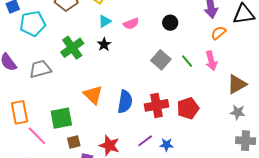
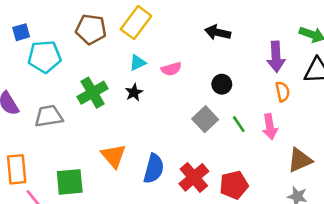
black circle: (170, 23) -> (222, 84), moved
orange semicircle: (218, 33) -> (283, 92), turned 112
red cross: (156, 105) -> (194, 177), turned -35

